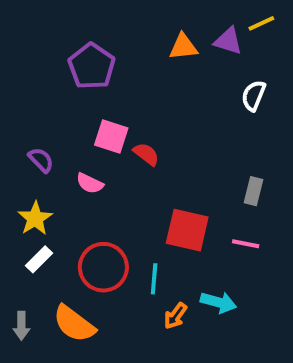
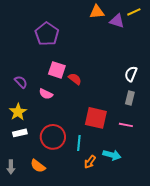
orange triangle: (183, 47) -> (97, 12), moved
white semicircle: (254, 96) -> (131, 74), moved
white rectangle: (39, 259) -> (20, 133), turned 32
orange semicircle: (74, 324) -> (38, 166), size x0.7

